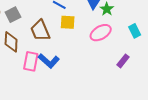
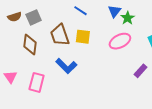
yellow square: (68, 22) -> (83, 37), moved
pink rectangle: (31, 61) -> (37, 82), moved

